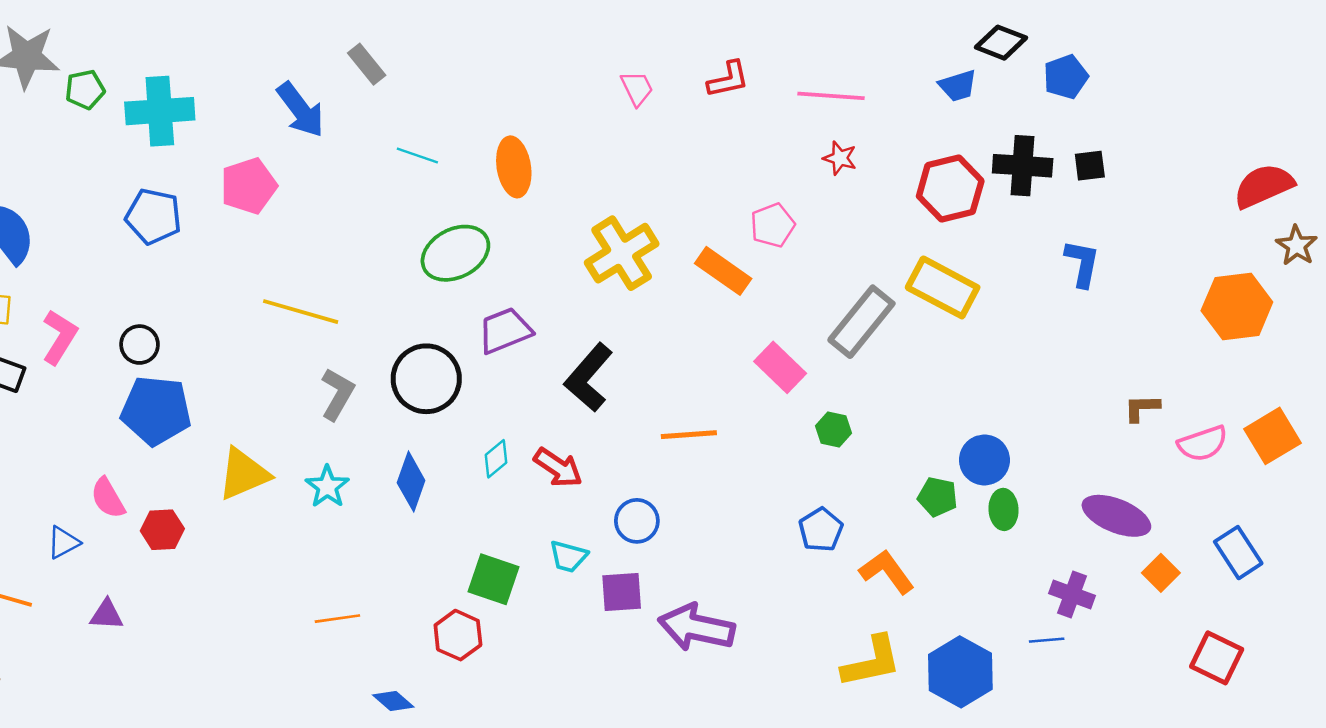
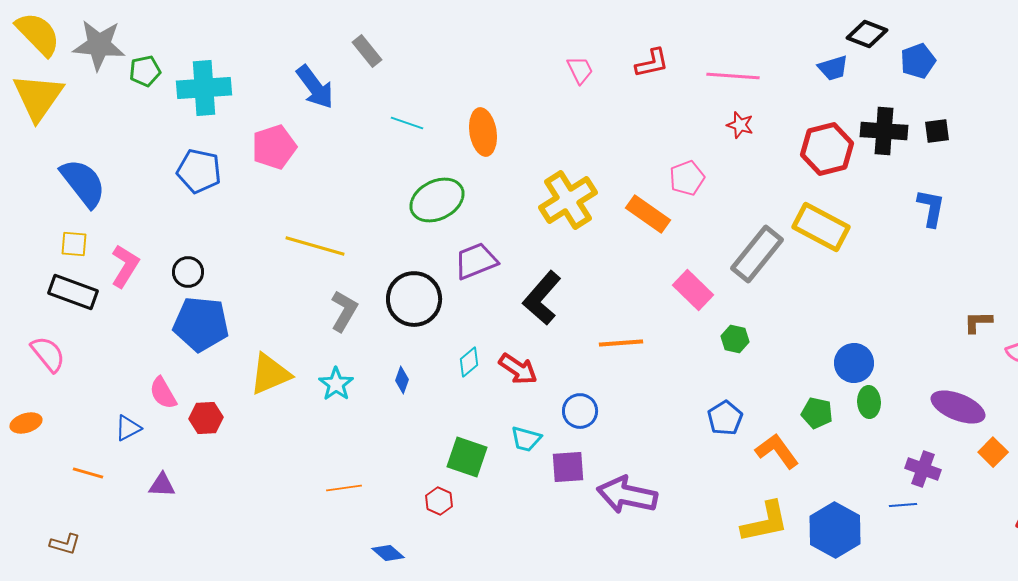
blue diamond: (411, 482) -> (402, 380), size x0.6
green pentagon: (938, 497) -> (817, 413), moved
red hexagon: (458, 635) -> (439, 501), size x0.7

